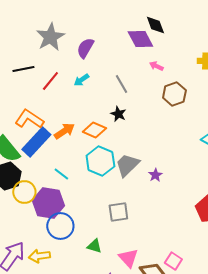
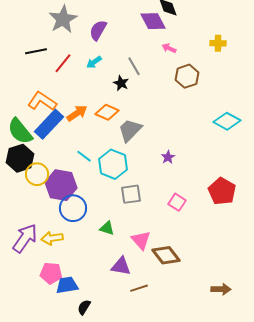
black star: (118, 114) -> (121, 83), moved
cyan hexagon: (100, 161) -> (113, 164), moved
gray trapezoid: (127, 165) -> (130, 130), moved
cyan line: (61, 174) -> (84, 156), moved
pink square: (173, 261) -> (177, 202), moved

